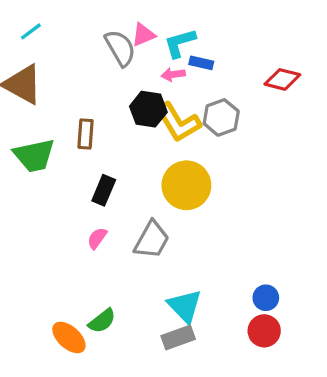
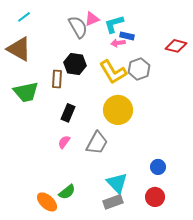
pink arrow: (173, 74) -> (118, 43), moved
black hexagon: (148, 109) -> (75, 64), moved
blue circle: (266, 298) -> (158, 167), moved
red circle: (264, 331) -> (155, 197), moved

